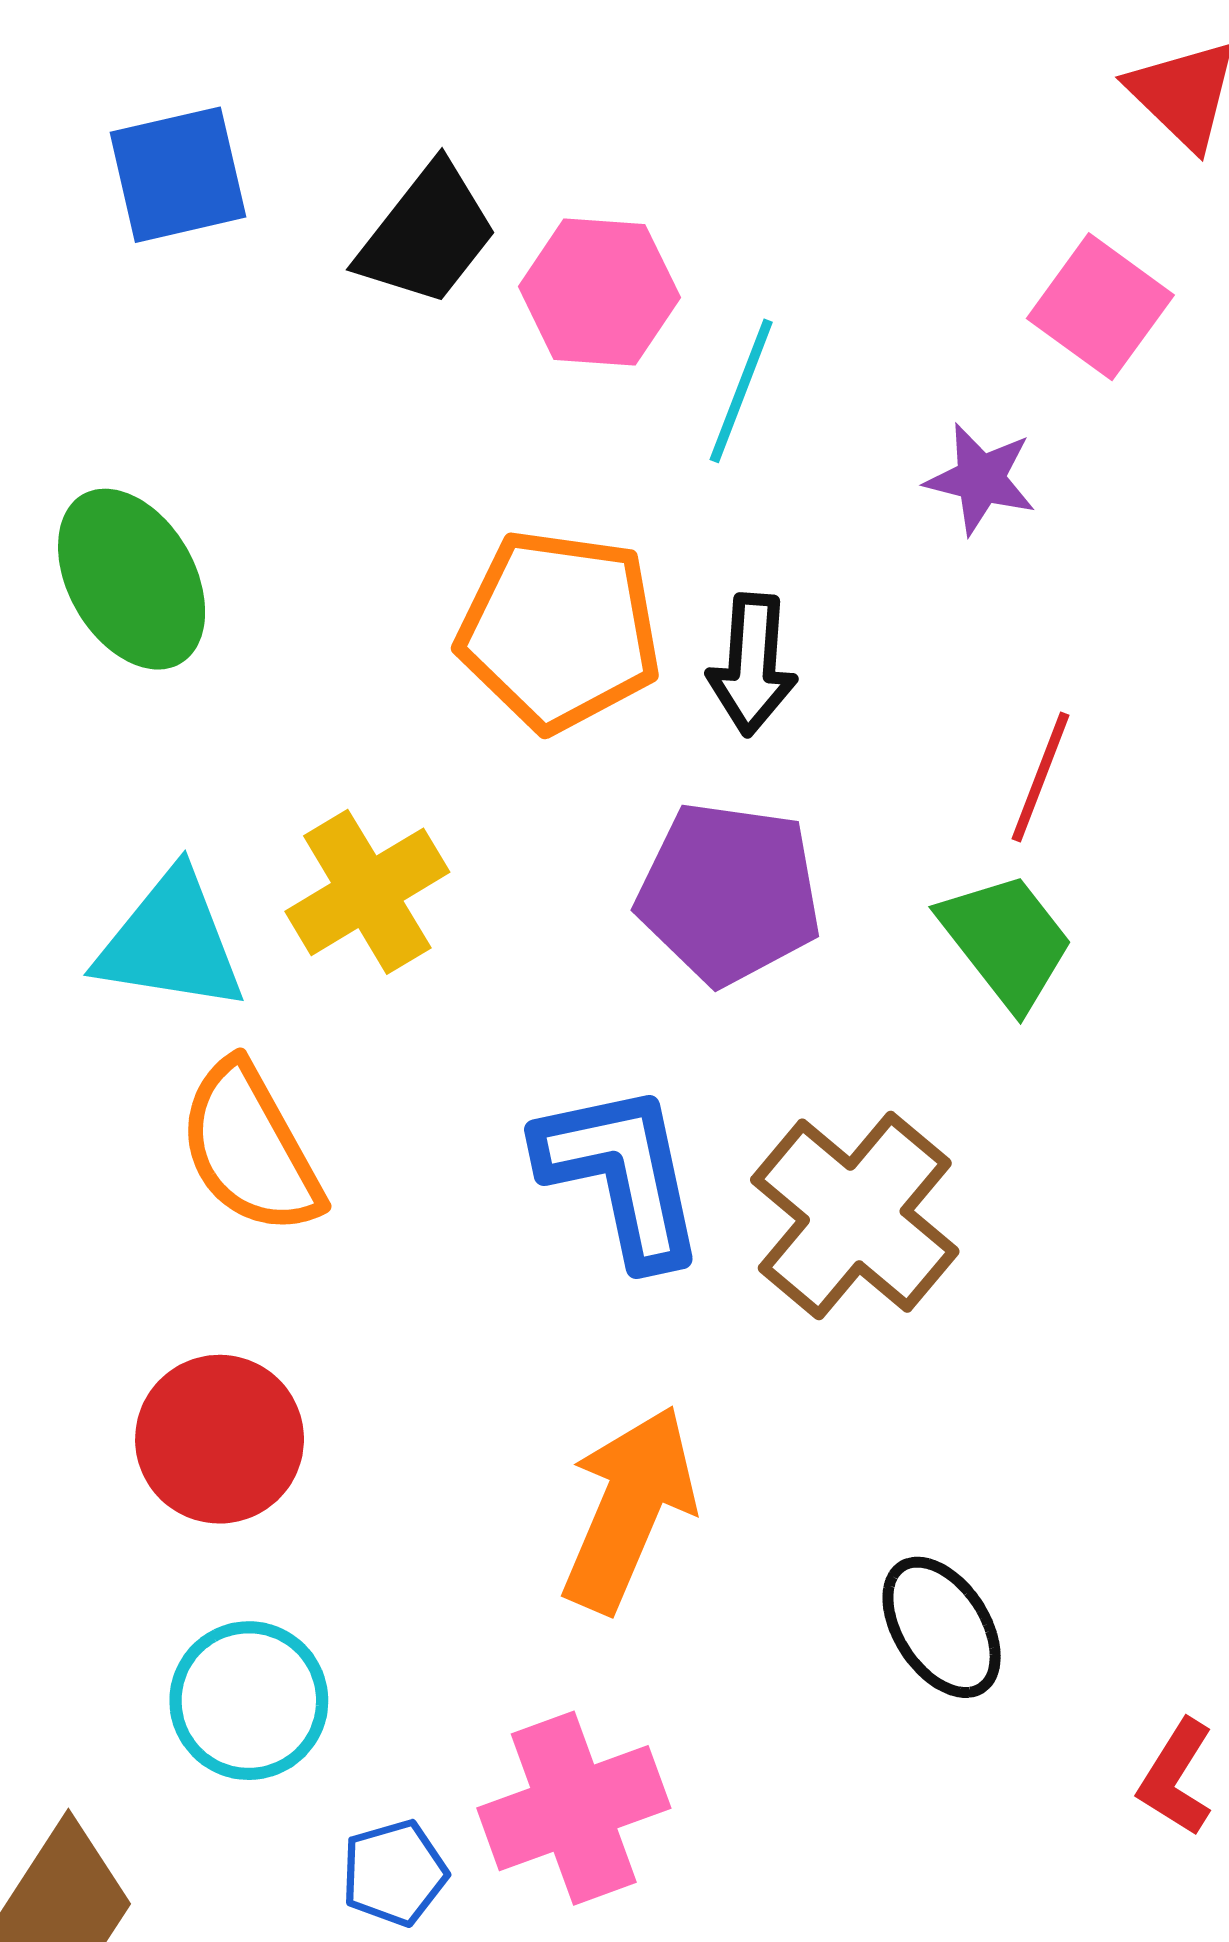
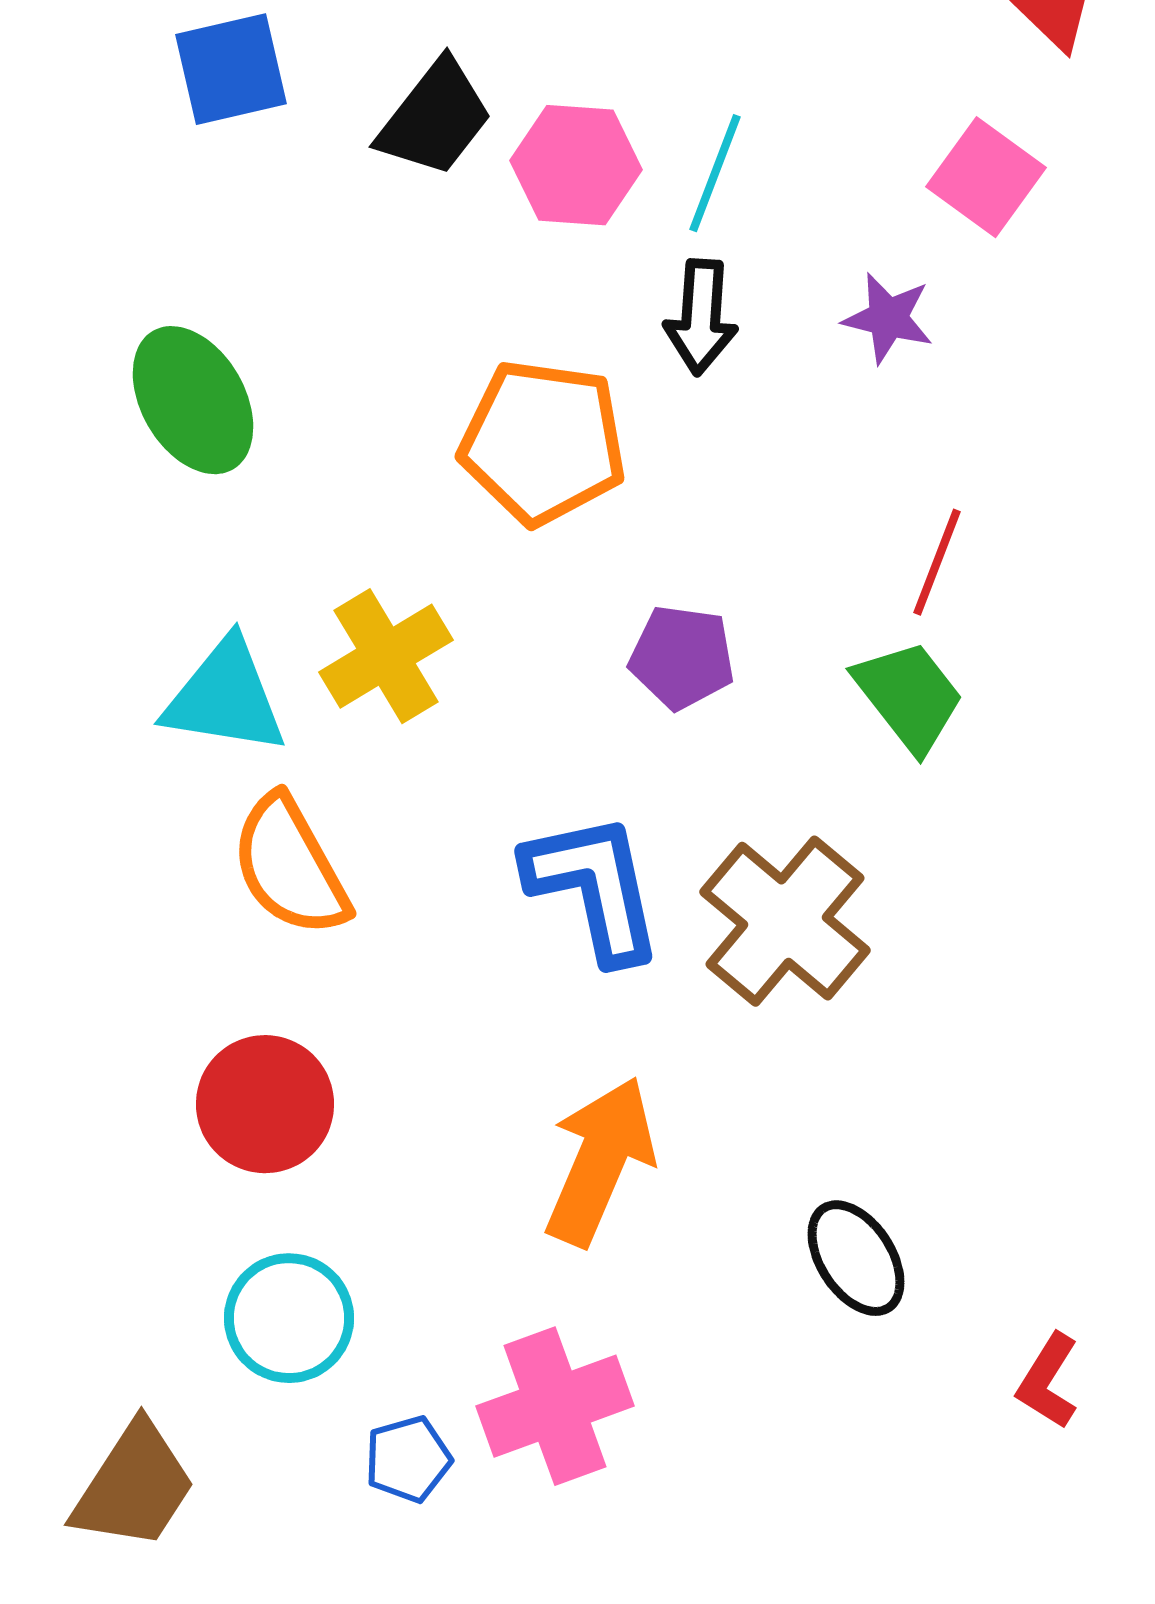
cyan line: (741, 391) -> (715, 173), moved
black arrow: (752, 665) -> (701, 317), moved
purple pentagon: (729, 893) -> (682, 657), size x0.7

